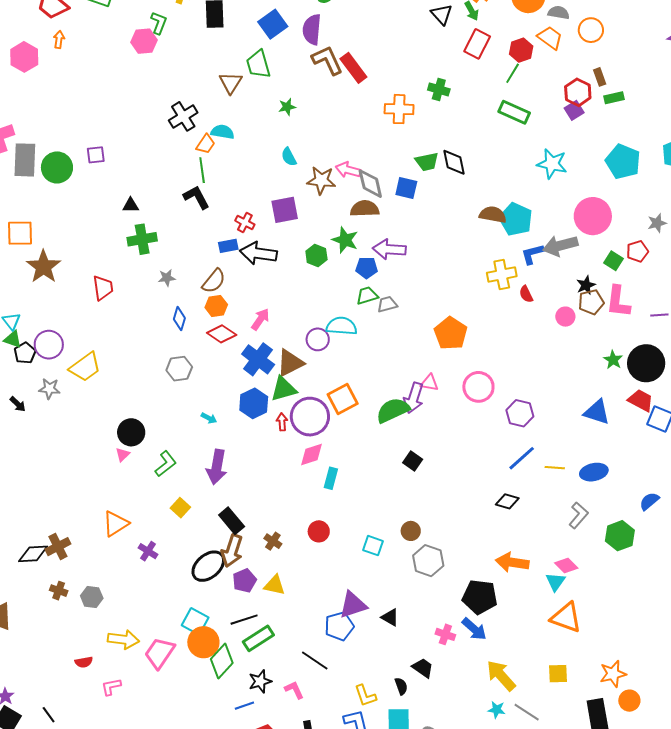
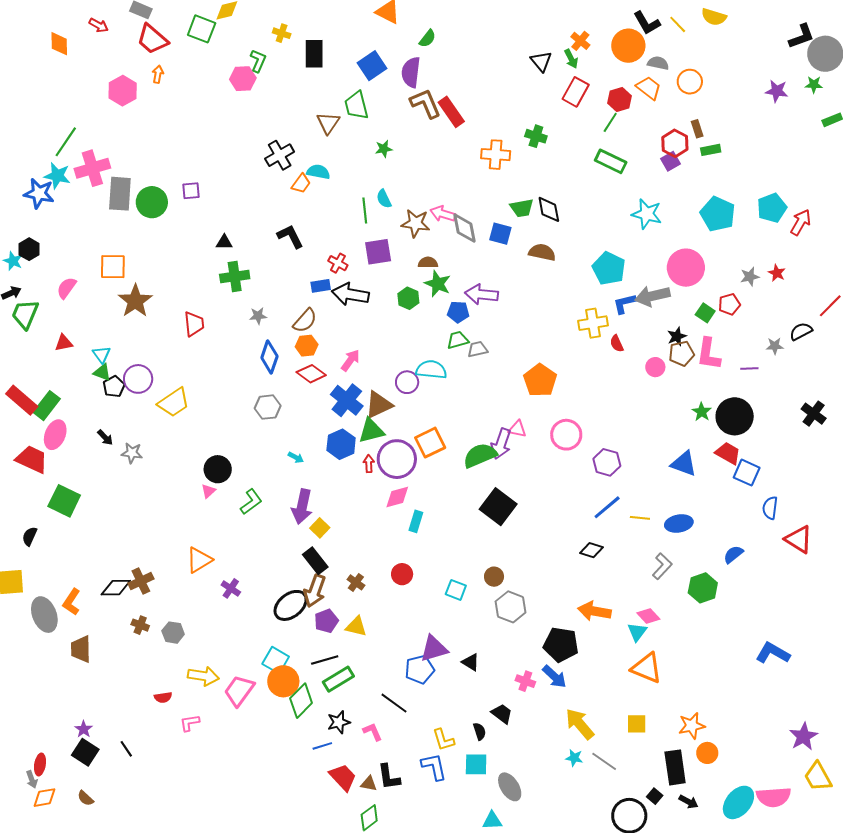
green line: (202, 170) -> (365, 211), moved
brown semicircle: (365, 209) -> (428, 263), moved, size x0.7
brown semicircle: (493, 215) -> (542, 252), moved
blue diamond: (179, 319) -> (269, 357), size x1.4
gray star: (49, 389) -> (132, 453), moved
black square: (413, 461) -> (498, 507), size x1.8
yellow square: (180, 508) -> (320, 528), moved

